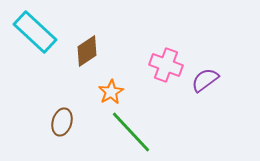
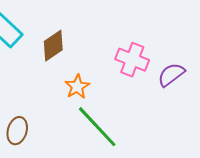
brown ellipse: (62, 122) -> (17, 131), moved

